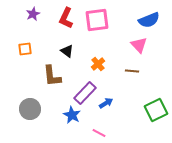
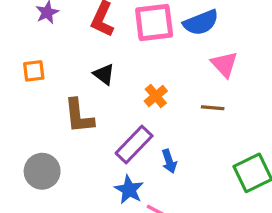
blue semicircle: (149, 20) -> (201, 22), moved
blue arrow: (106, 103) -> (169, 161), turned 104
blue star: (72, 115) -> (129, 190), moved

